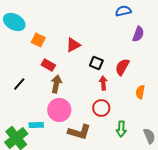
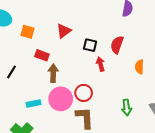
black line: (19, 84) -> (11, 72), moved
red circle: (101, 108) -> (84, 93), moved
cyan rectangle: (36, 125) -> (33, 103), moved
brown L-shape: (79, 132) -> (85, 118), turned -100

